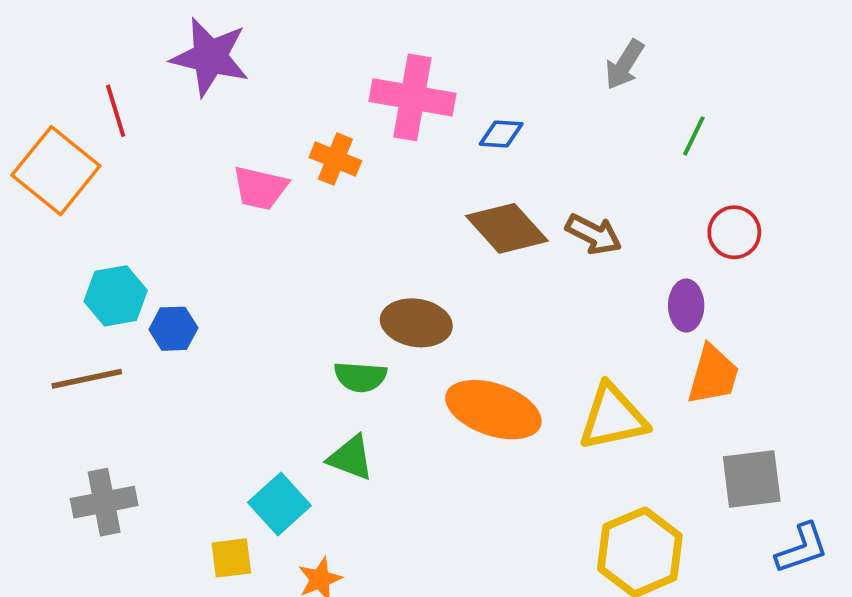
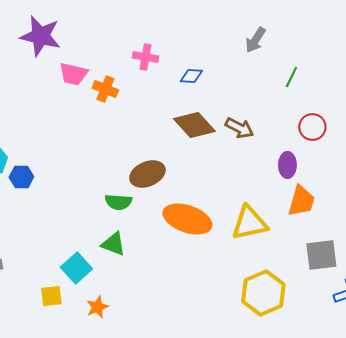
pink cross: (412, 97) -> (145, 57), size x0.6
pink trapezoid: (260, 188) -> (73, 74), moved
brown ellipse: (416, 323) -> (147, 174), turned -32

